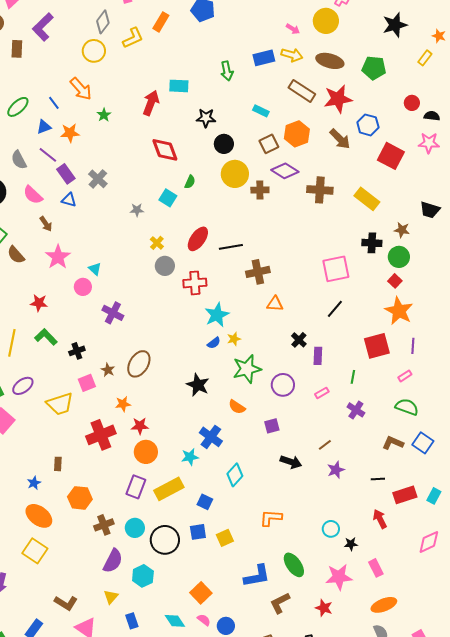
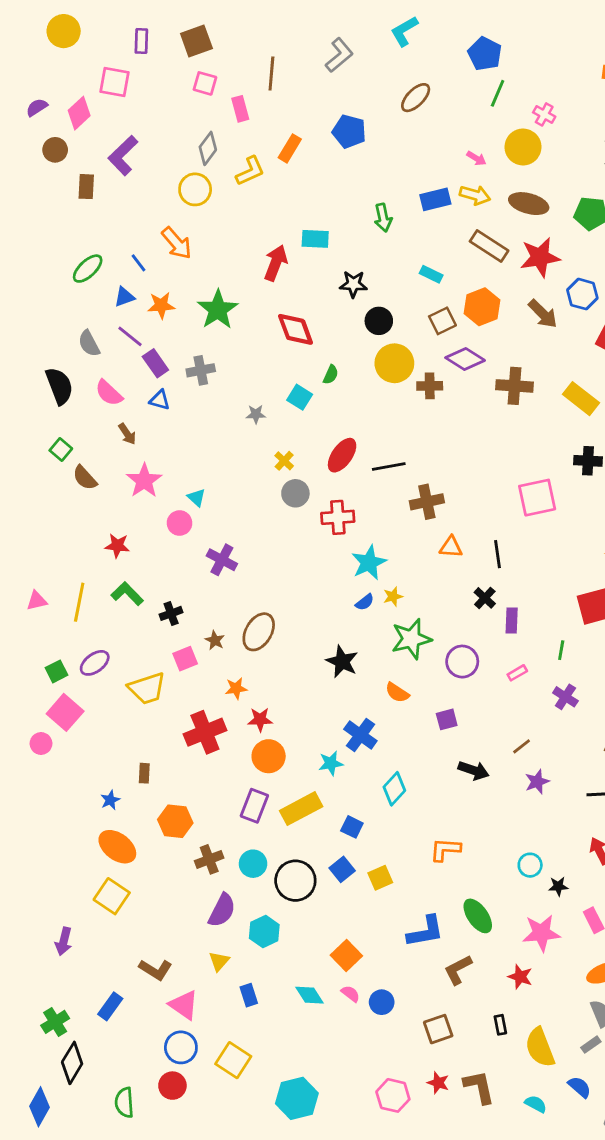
green star: (104, 115) -> (218, 310), moved, size x2.0
gray cross: (98, 179) -> (201, 370), turned 36
black line: (335, 309) -> (498, 554), moved, turned -48
blue square: (198, 532) -> (342, 869), turned -30

